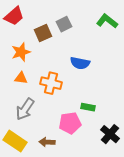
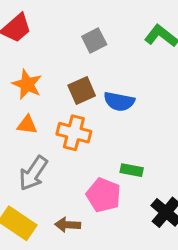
brown square: (43, 33) -> (82, 91), moved
orange star: (21, 52) -> (27, 84), turned -30
pink pentagon: (70, 123) -> (104, 195), turned 30

